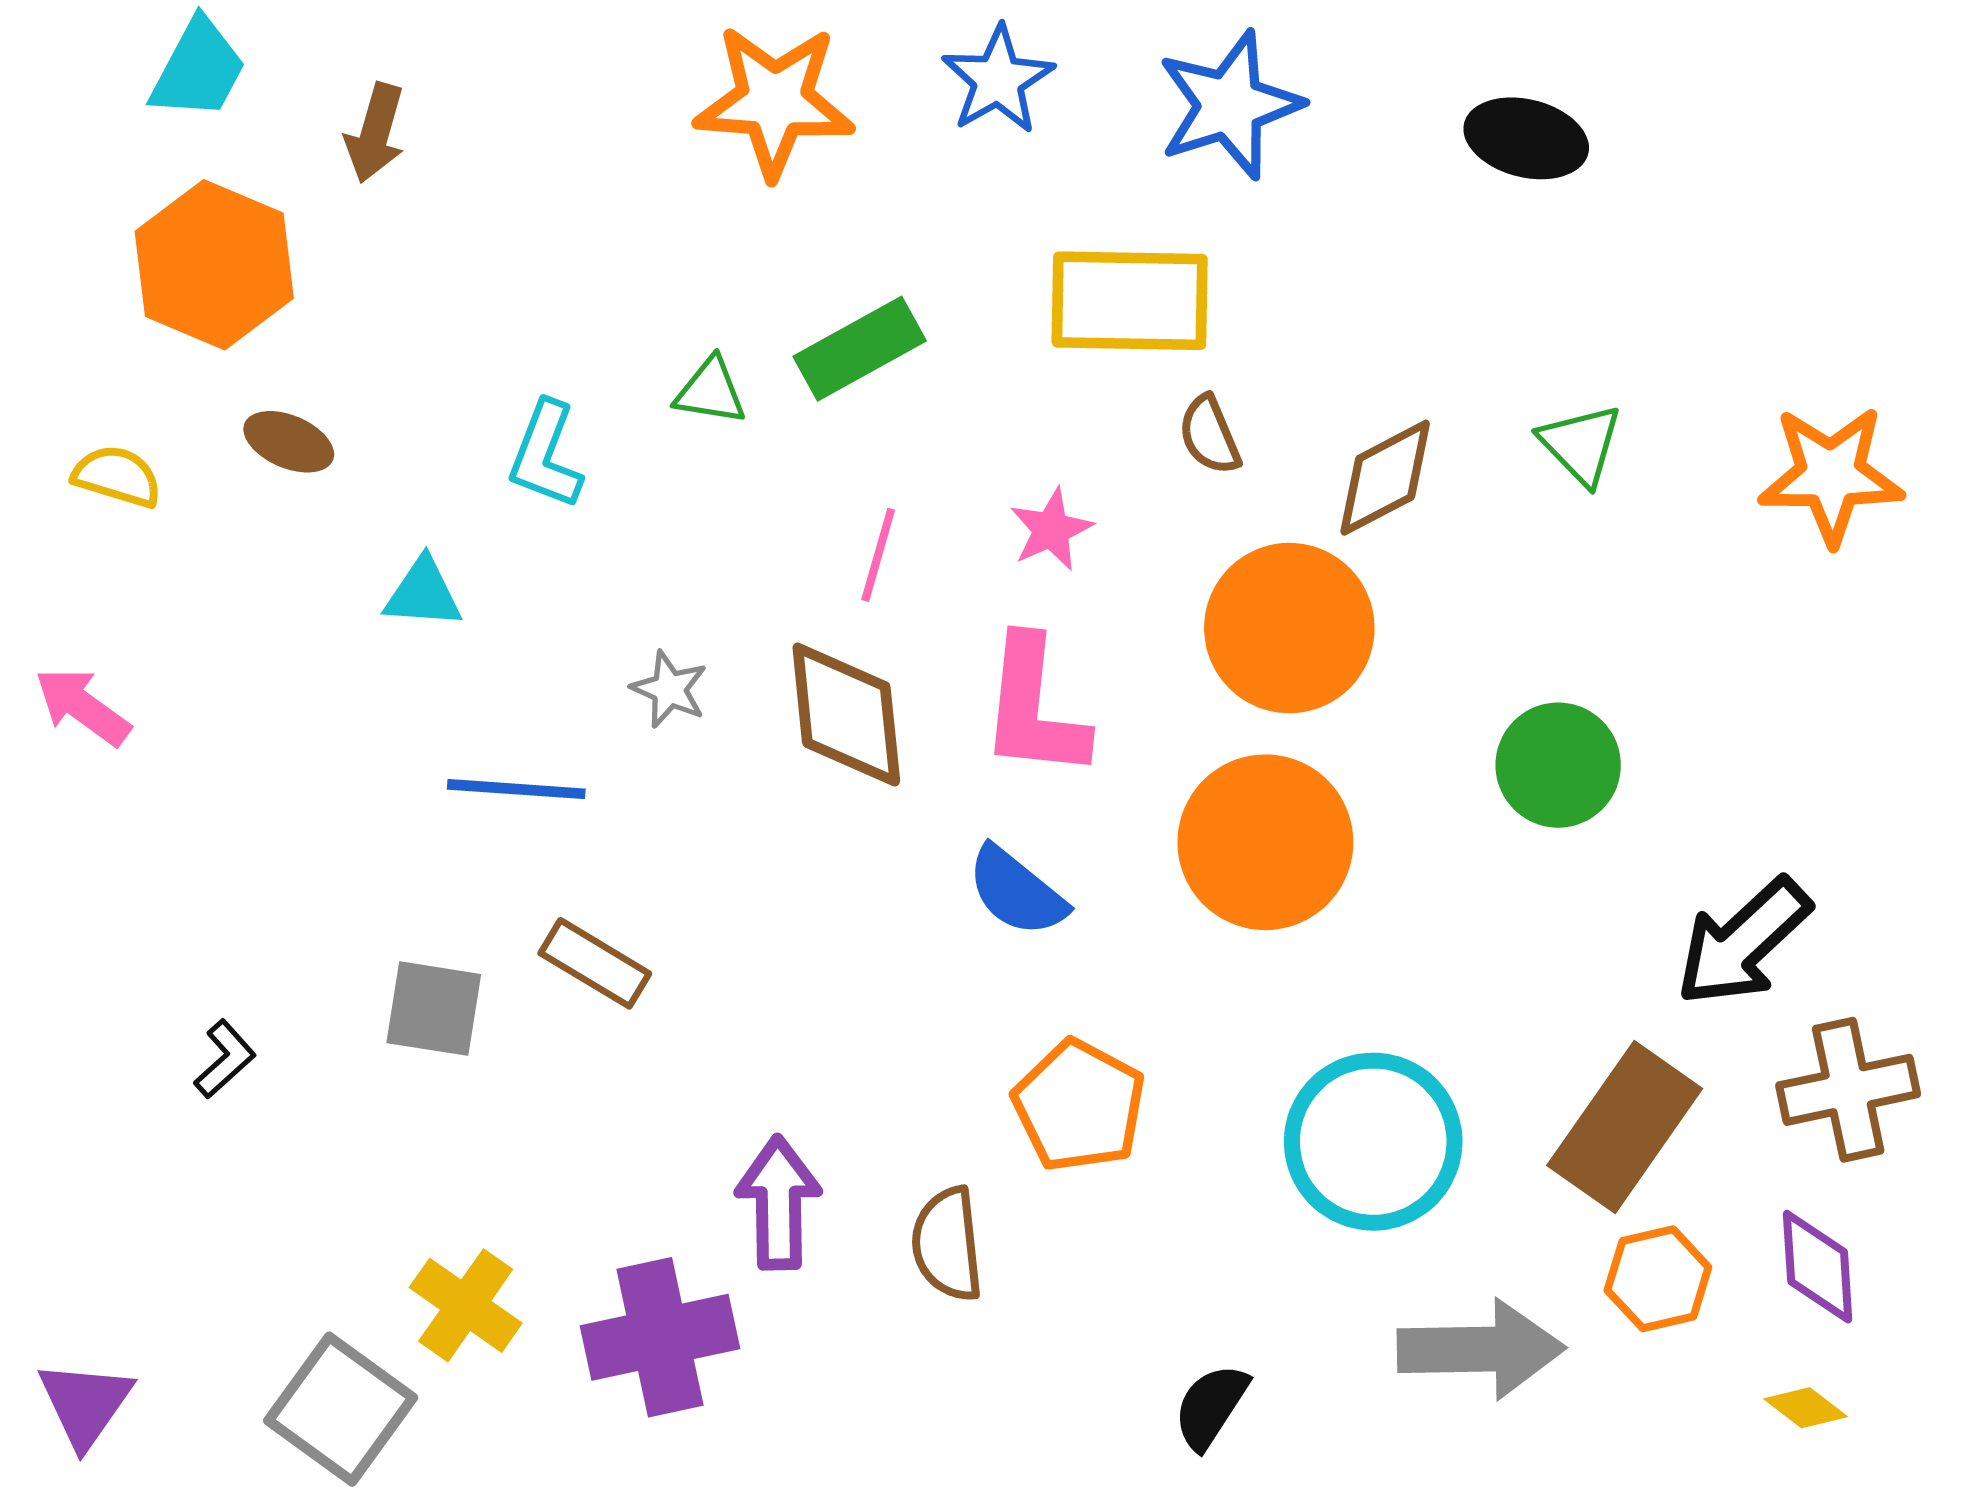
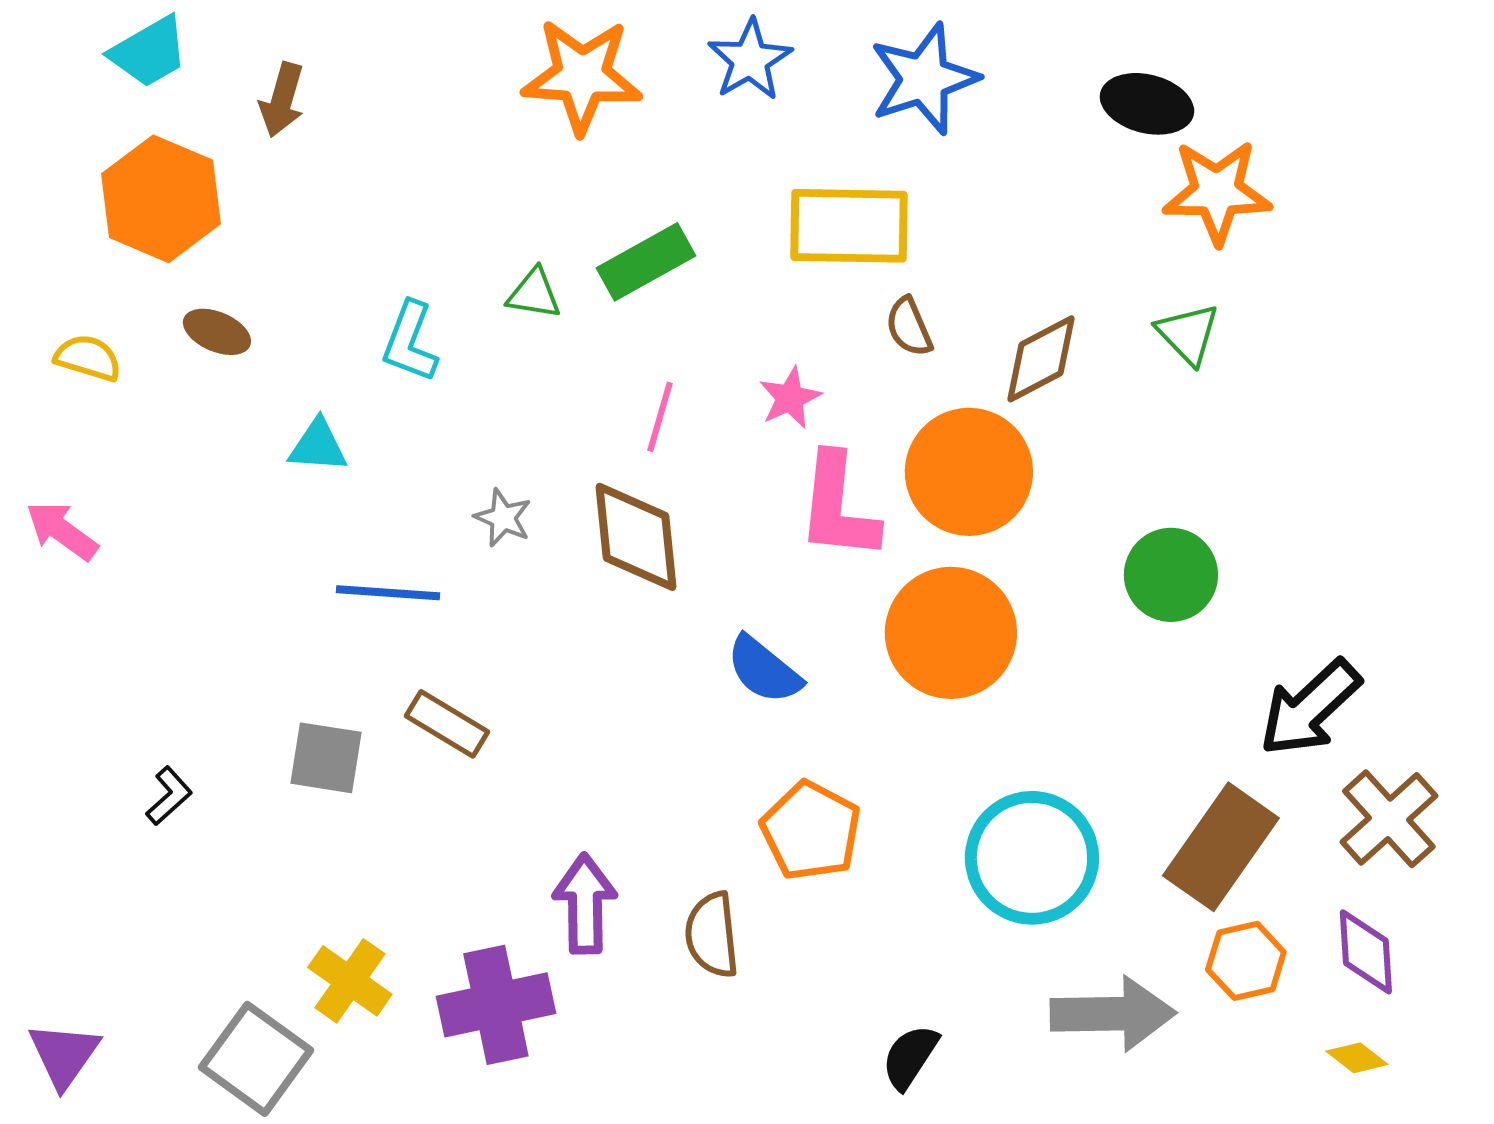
cyan trapezoid: (198, 69) -> (149, 52), turned 32
orange star: (1831, 475) -> (1217, 192), moved
pink L-shape: (1034, 708) -> (838, 507), moved
brown cross: (1848, 1090) -> (1389, 819), turned -30

